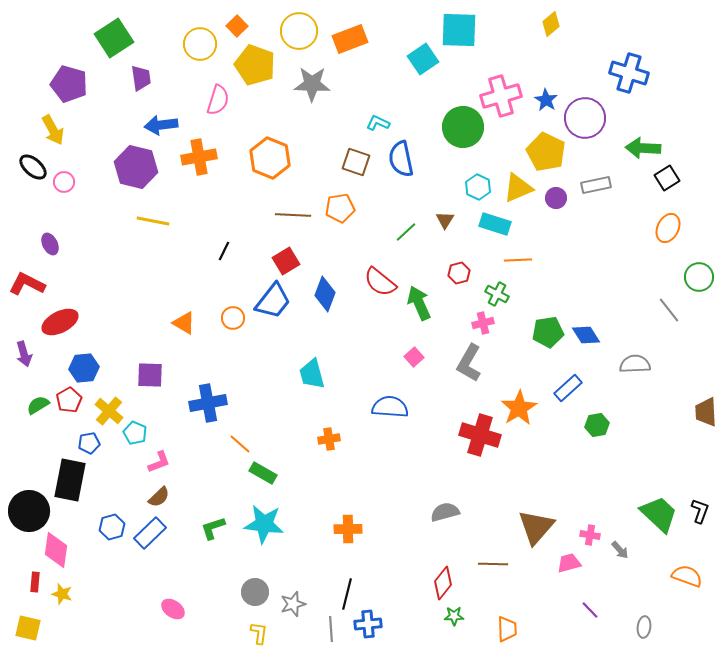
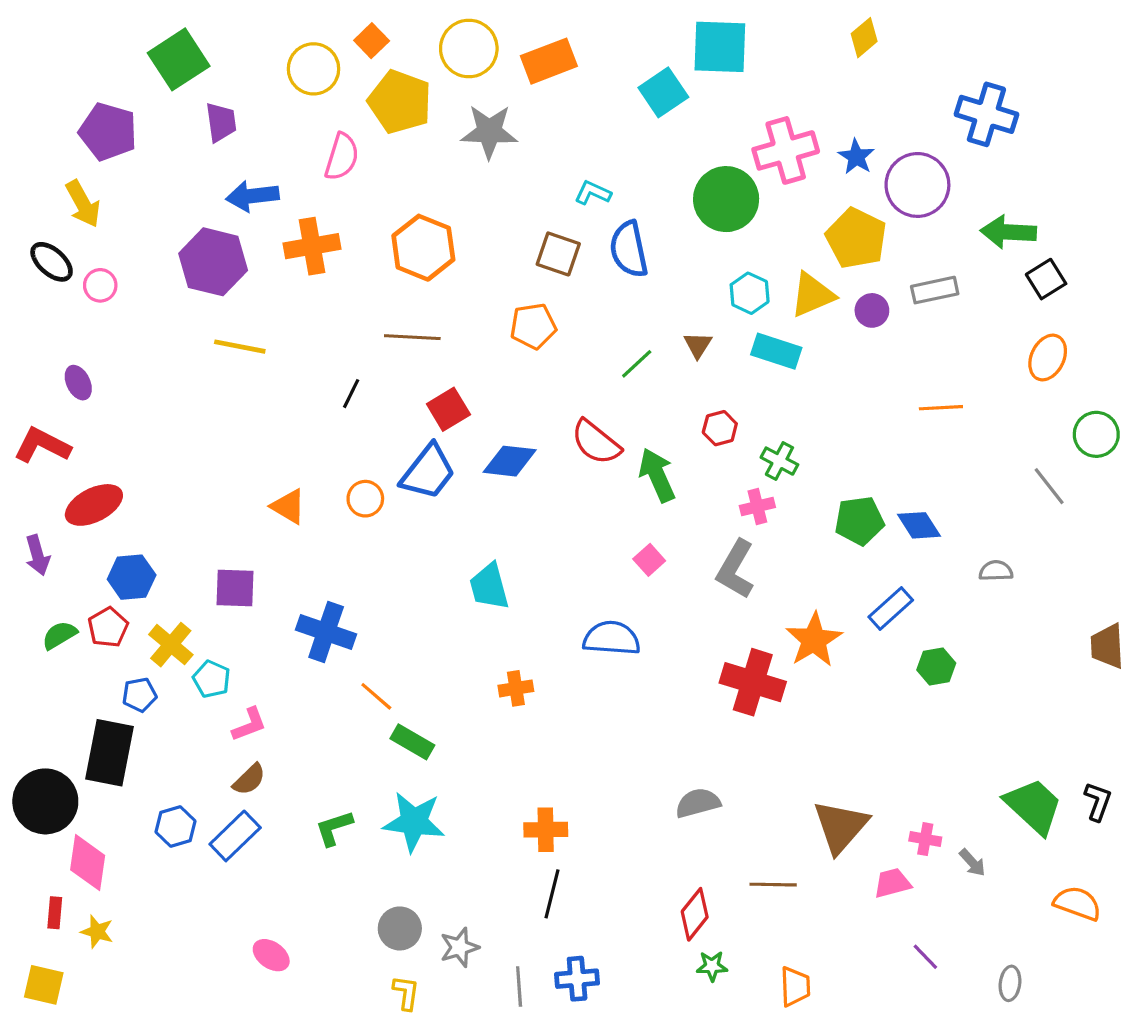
brown line: (293, 215) -> (412, 337), moved
orange line: (518, 260) -> (941, 408), moved
blue diamond: (325, 294) -> (510, 461), turned 76
gray semicircle: (635, 364) -> (996, 571), size x0.7
blue cross: (208, 403) -> (326, 632), turned 30
black line: (347, 594) -> (552, 894), moved

